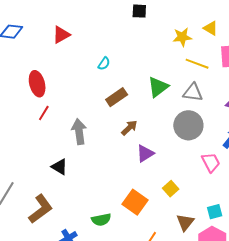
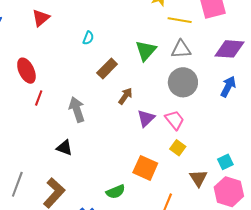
pink trapezoid: (211, 162) -> (175, 120), moved

